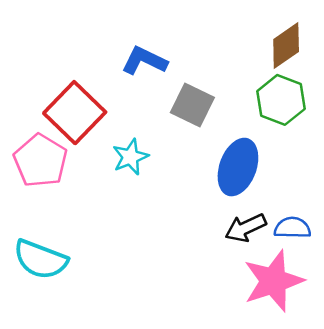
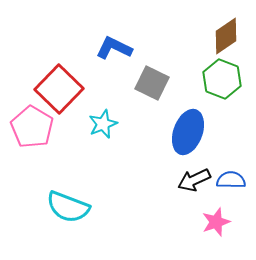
cyan semicircle: (40, 259) -> (68, 207), moved
pink star: (273, 281) -> (216, 222), size x0.6

